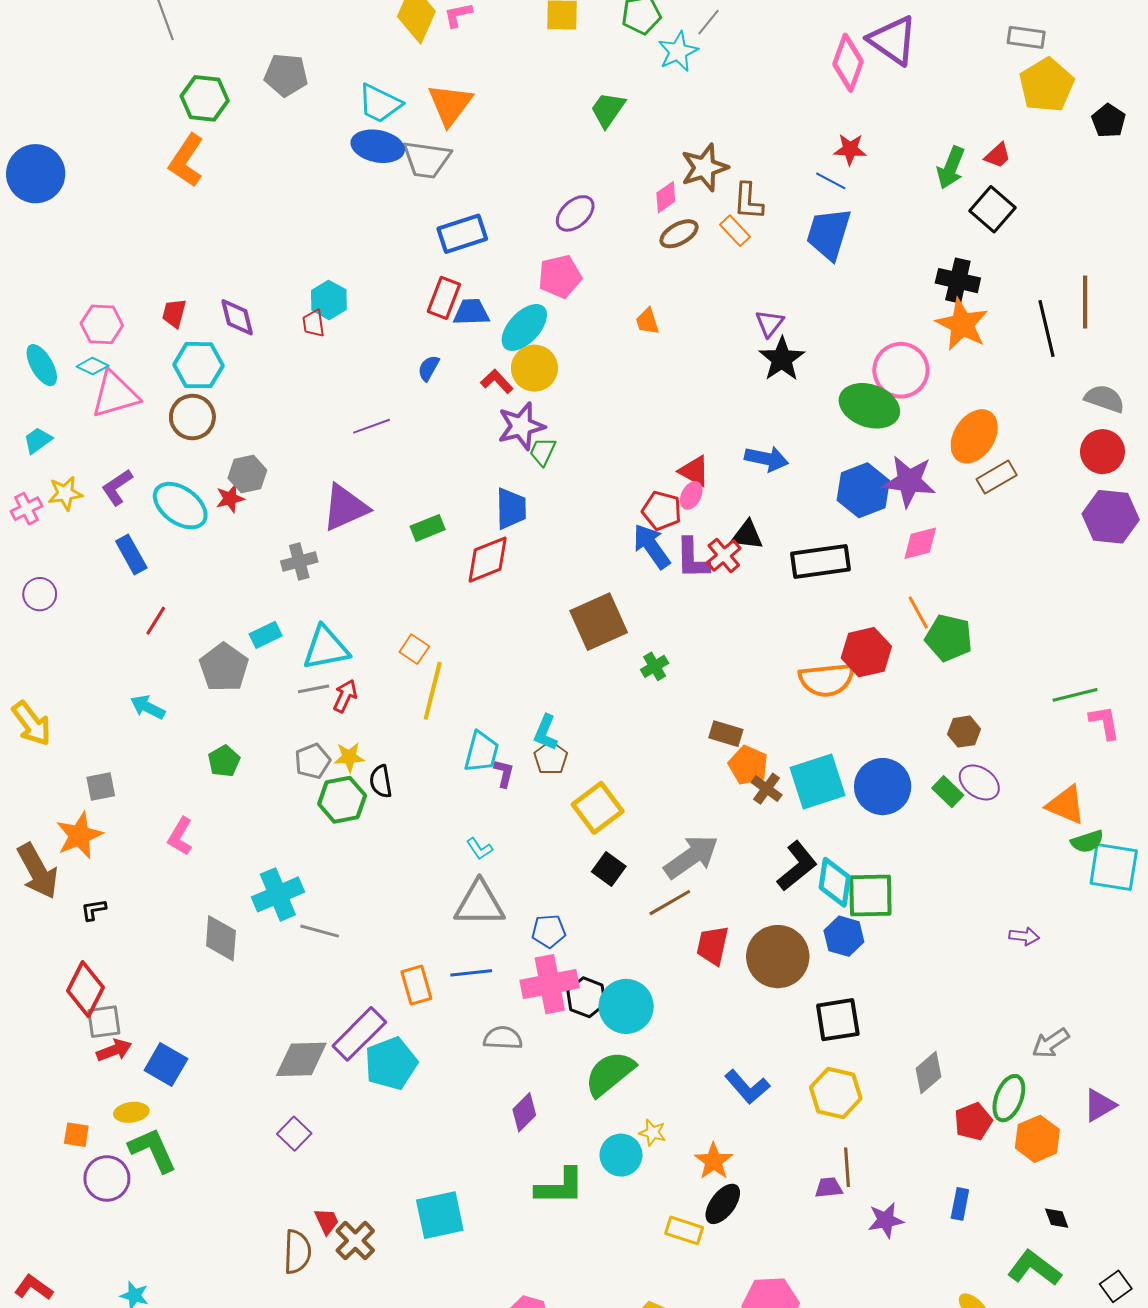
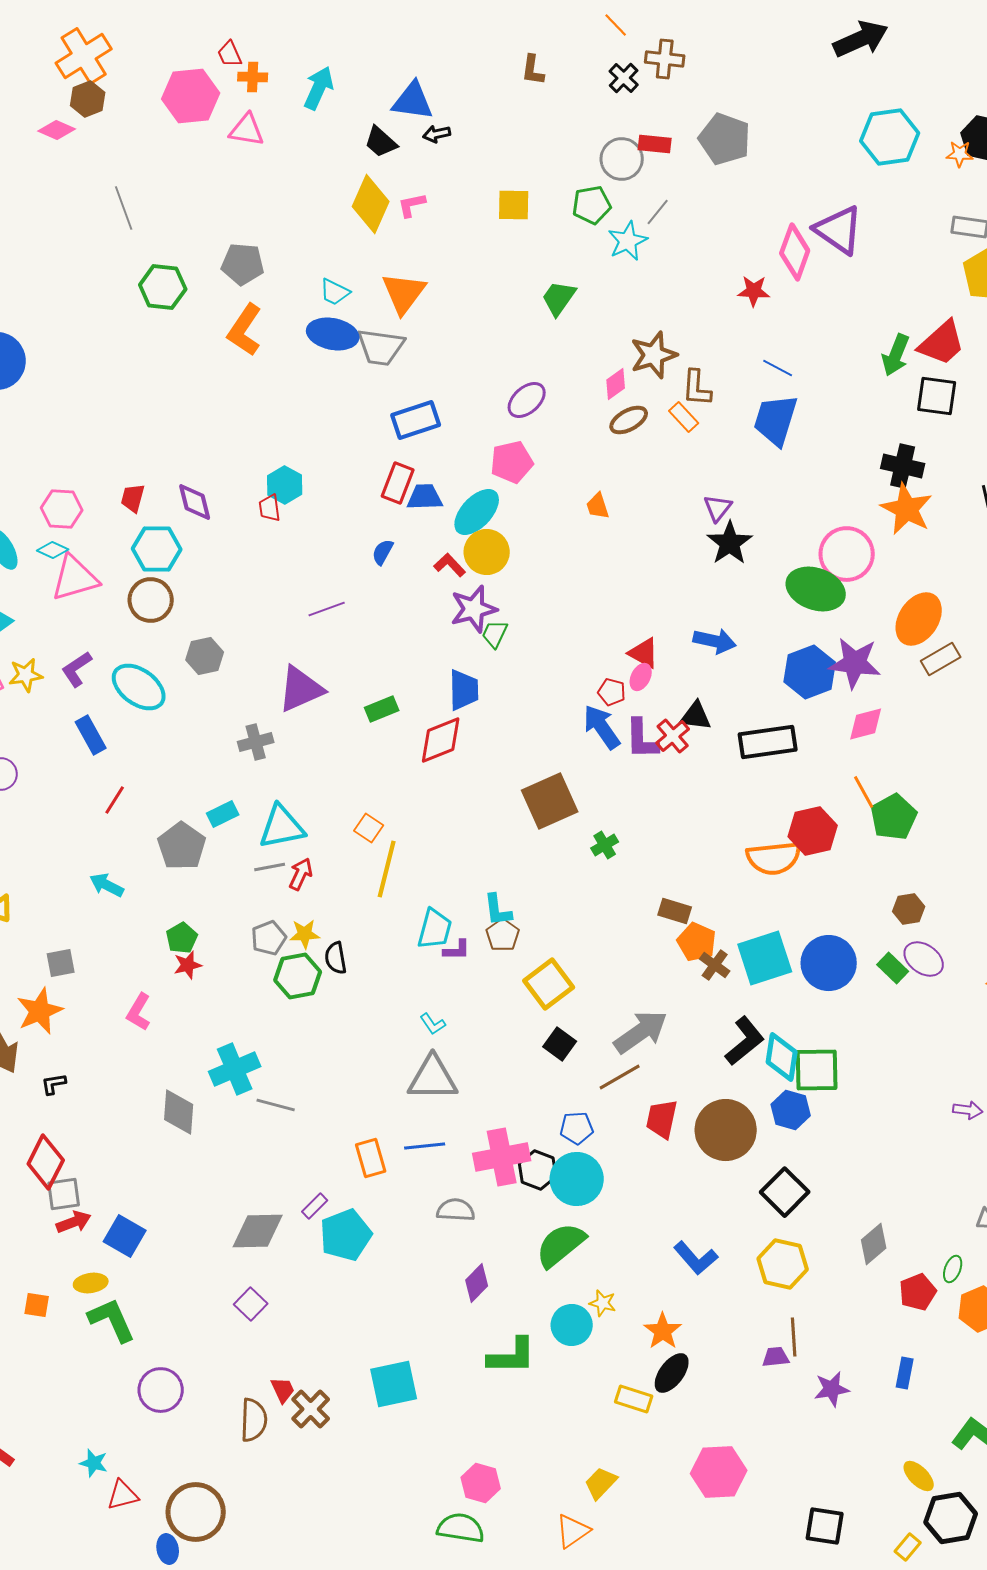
cyan trapezoid: (380, 103) -> (335, 292), size x0.7
red star: (850, 149) -> (754, 291), moved
red trapezoid: (998, 155) -> (942, 343), size x1.8
orange L-shape: (186, 160) -> (245, 330), moved
black square: (993, 209) -> (937, 396), turned -33
red star: (230, 498) -> (188, 965), moved
red pentagon: (662, 511) -> (612, 692), size x0.7
green pentagon: (949, 638) -> (894, 817), turned 30
cyan L-shape: (546, 733) -> (498, 910), turned -30
purple L-shape: (504, 773) -> (457, 950), turned 76
blue pentagon: (549, 931) -> (577, 1128), moved
black square: (838, 1020) -> (785, 1192), turned -36
purple rectangle: (359, 1034) -> (315, 1206), size x0.5
green ellipse: (1009, 1098) -> (953, 1269), size x0.6
purple circle: (107, 1178) -> (161, 1390), moved

